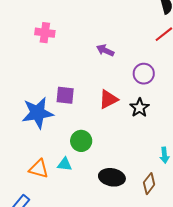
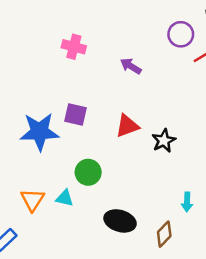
pink cross: (45, 33) -> (74, 47), moved
purple circle: (144, 74) -> (181, 34), moved
orange triangle: (39, 169) -> (33, 200), turned 40

